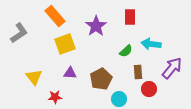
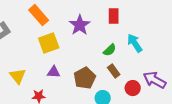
cyan arrow: (151, 44) -> (135, 43), turned 48
purple arrow: (172, 68) -> (155, 80), moved, turned -100
brown rectangle: (138, 72) -> (114, 71), moved, turned -32

